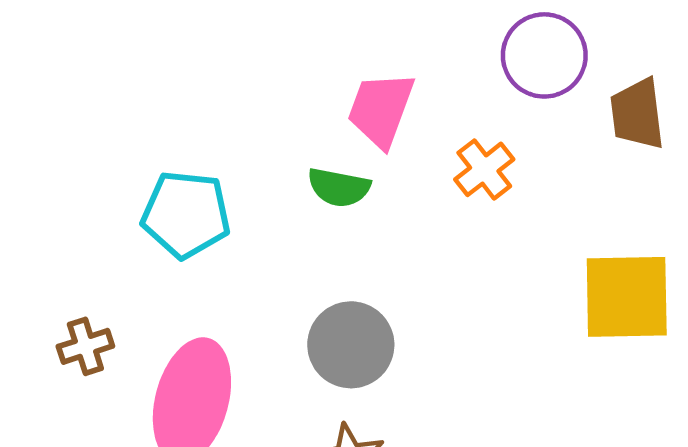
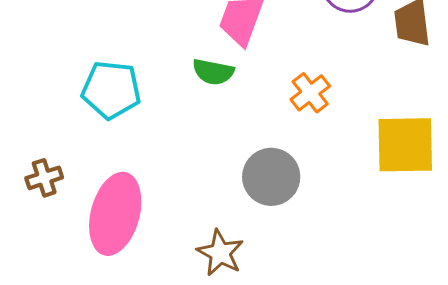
orange cross: (484, 169) -> (310, 93), moved
gray circle: (351, 345) -> (271, 177), moved

